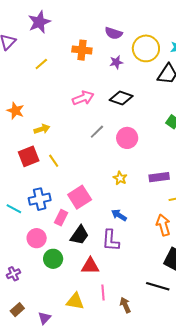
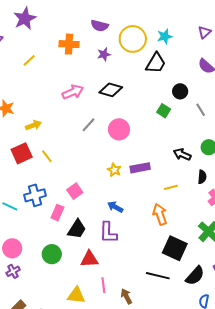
purple rectangle: (159, 177) -> (140, 168), moved
pink square: (80, 197) -> (75, 191), size x0.7
pink circle: (37, 238) -> (12, 248), moved

